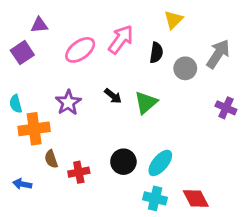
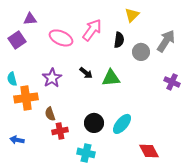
pink ellipse: (80, 50) -> (61, 38), turned 60
green triangle: (146, 103) -> (111, 78), turned 36
brown semicircle: (51, 159) -> (50, 114), moved
cyan cross: (155, 198) -> (86, 153), moved

